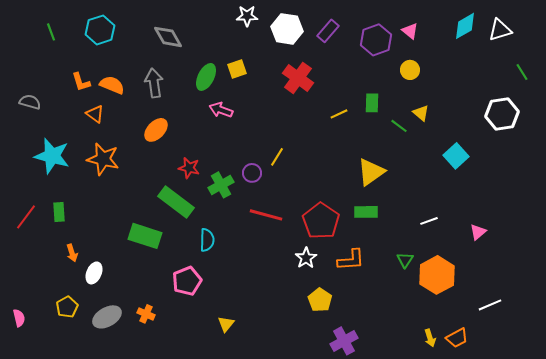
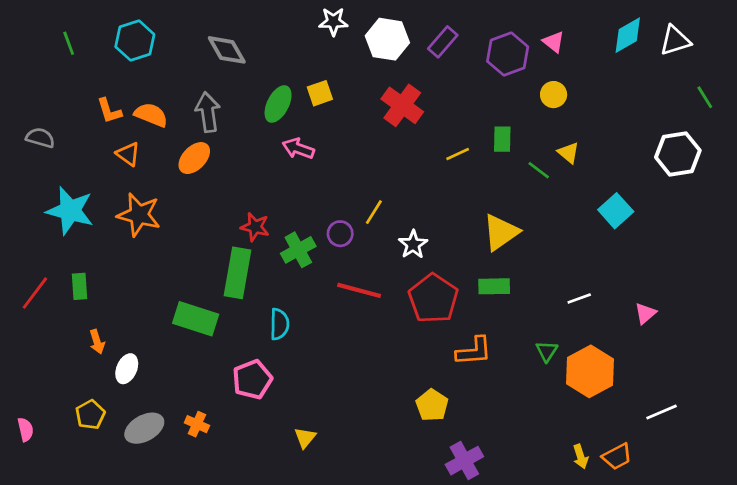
orange ellipse: (156, 130) -> (194, 158), moved
green rectangle: (176, 202) -> (237, 273), turned 63
white star: (306, 258) -> (413, 244), moved

